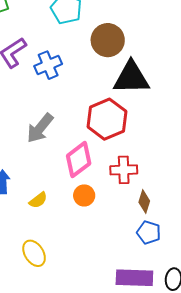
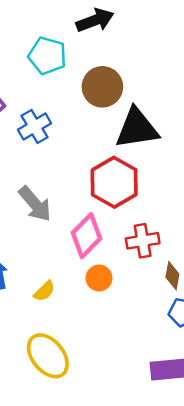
gray arrow: (40, 128) -> (35, 204), turned -72
yellow ellipse: (34, 253) -> (48, 356), size x1.4

